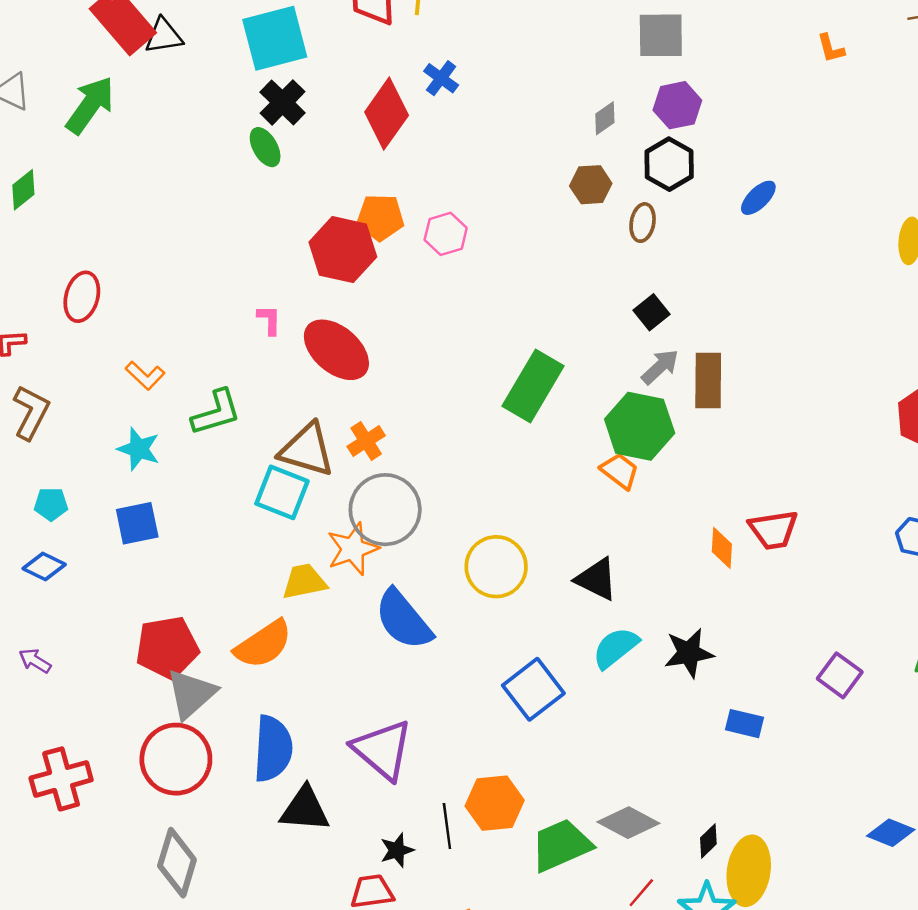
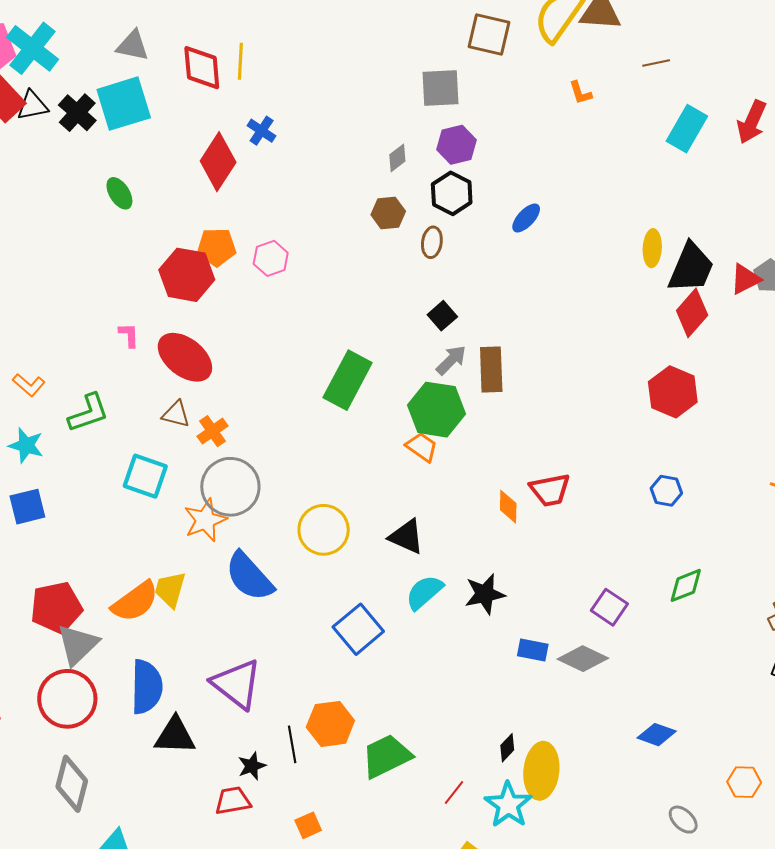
black cross: (283, 102) -> (77, 113), moved
brown triangle: (307, 450) -> (176, 414), moved, size x0.6
yellow trapezoid: (304, 581) -> (170, 589), moved, turned -60
gray diamond: (628, 823) -> (583, 659), moved

